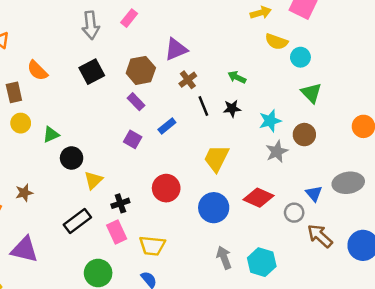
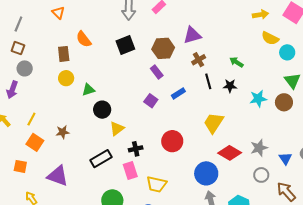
brown circle: (304, 135) -> (284, 102), moved
gray star: (277, 151) -> (259, 148), moved
red diamond: (258, 198) -> (230, 153), moved
blue circle: (214, 208) -> (206, 173), moved
gray circle: (294, 213) -> (261, 175), moved

